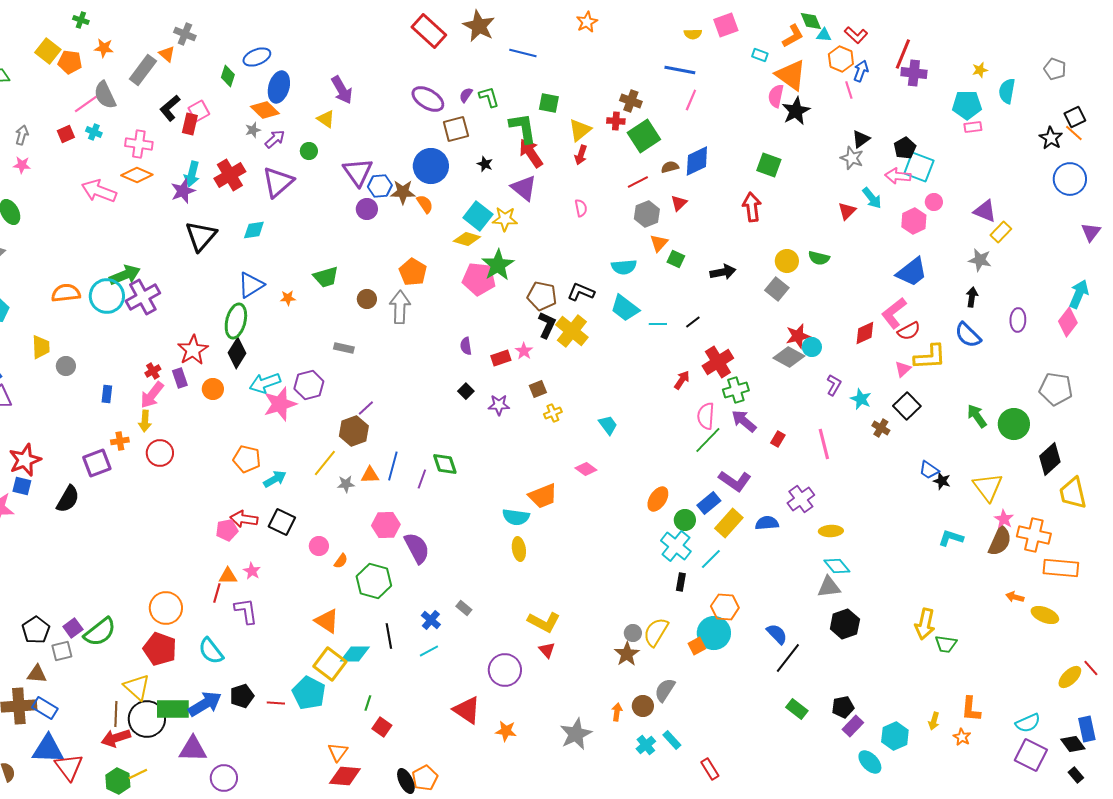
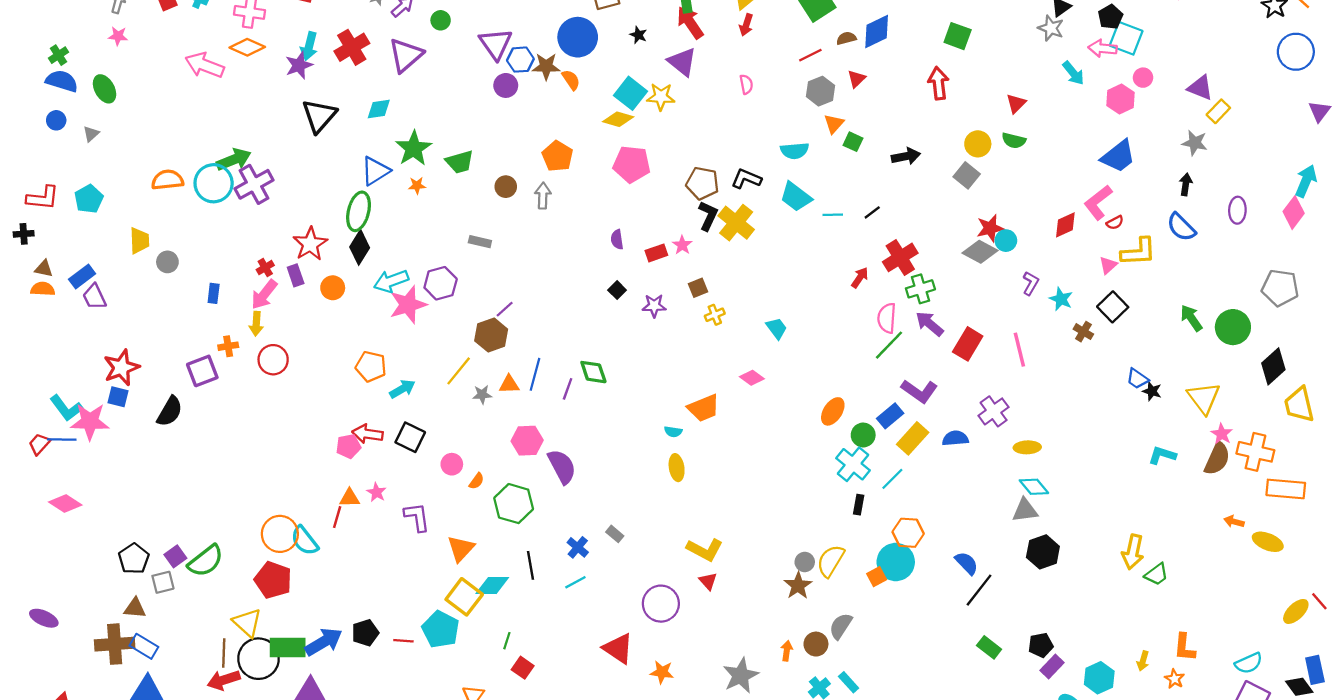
red triangle: (847, 211) -> (1016, 103), moved
green star: (498, 265) -> (414, 148), moved
gray arrow: (400, 307) -> (543, 196), size x0.7
red semicircle: (909, 331) -> (1115, 223), size x0.7
red rectangle: (778, 439) -> (968, 344), size x1.8
cyan semicircle: (516, 517) -> (673, 432), size x0.6
purple L-shape: (246, 611) -> (417, 517), moved
orange triangle: (327, 621) -> (461, 549), turned 40
green trapezoid: (946, 644) -> (1156, 574), turned -45
cyan semicircle: (211, 651) -> (305, 541), moved

